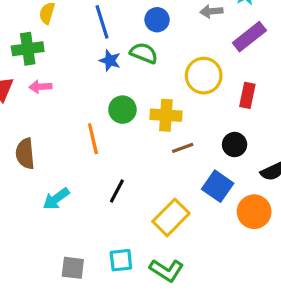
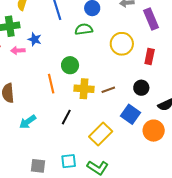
purple rectangle: (249, 37) -> (151, 19), turned -75
green semicircle: (144, 53) -> (84, 29), turned -30
blue star: (110, 61) -> (35, 39), moved
yellow cross: (166, 115) -> (84, 89), moved

